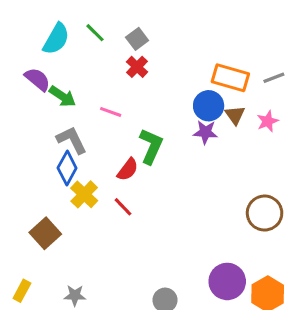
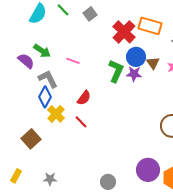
red cross: (137, 67) -> (124, 32), moved, size x1.6
orange rectangle: (230, 78) -> (150, 26), moved
purple semicircle: (38, 79) -> (26, 61), moved
green L-shape: (151, 146) -> (116, 71), moved

